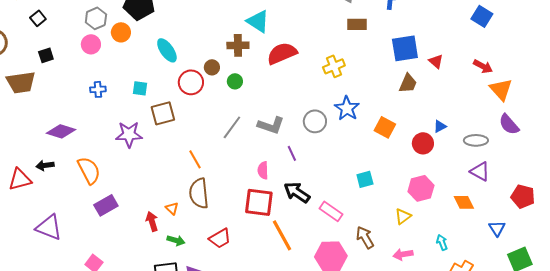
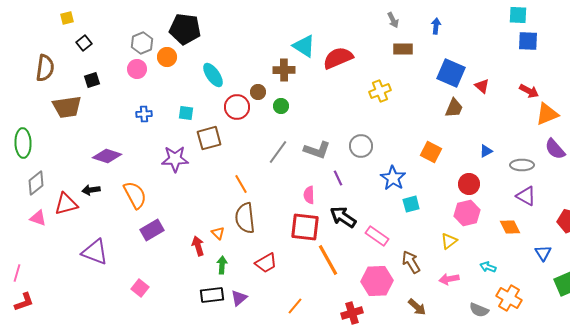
blue square: (482, 16) -> (528, 41), turned -30
blue square: (405, 48) -> (451, 73), turned 32
red semicircle: (282, 53) -> (338, 58), moved
orange triangle: (501, 89) -> (547, 114), turned 50
blue star: (347, 108) -> (393, 178), moved
red circle: (423, 143) -> (469, 184), moved
green arrow: (176, 240) -> (222, 265), turned -102
cyan arrow: (442, 242) -> (488, 267), turned -49

